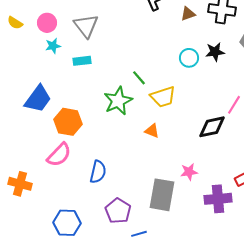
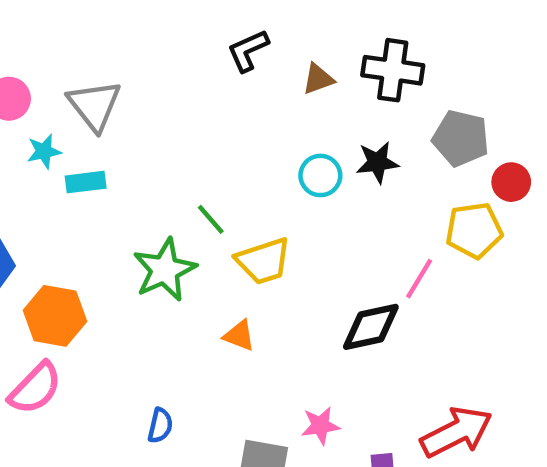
cyan star: (53, 46) -> (44, 151), moved
blue semicircle: (98, 172) -> (160, 426), moved, size x0.7

